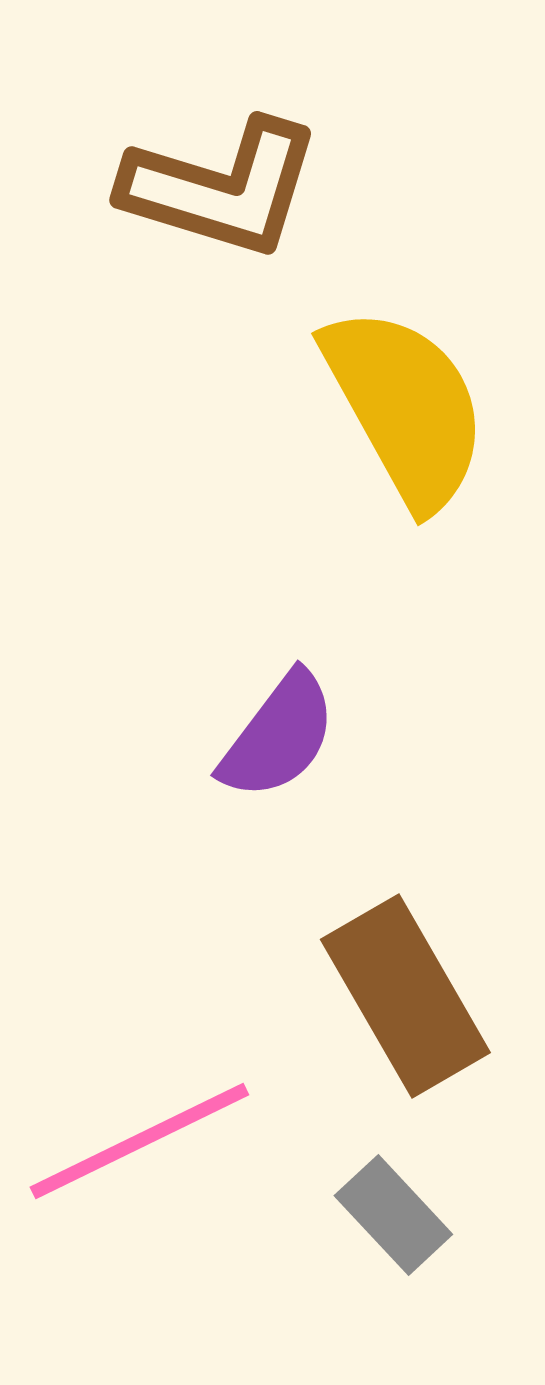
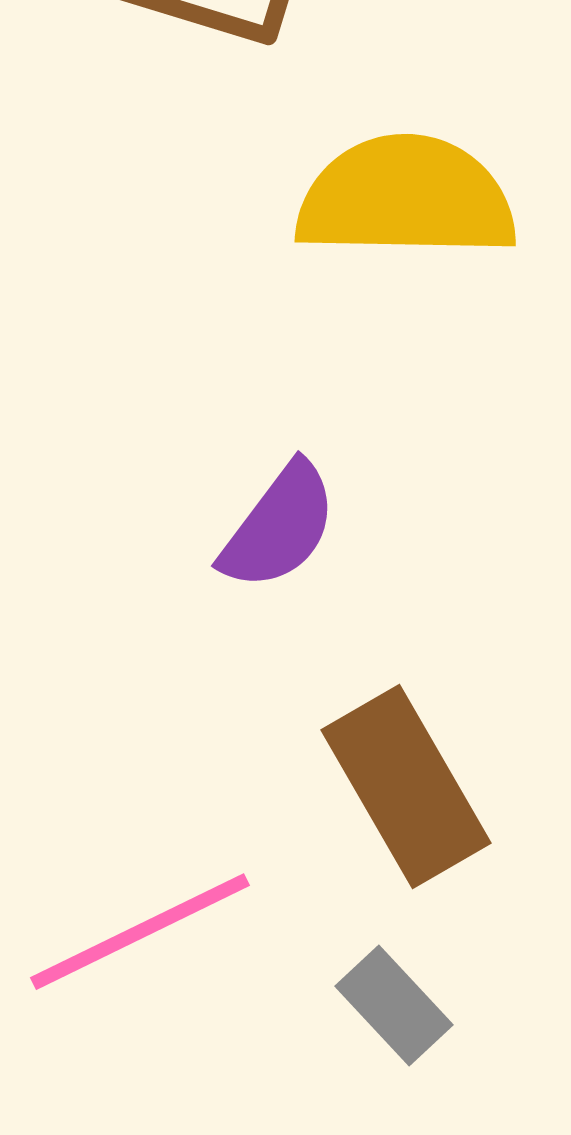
yellow semicircle: (405, 407) -> (406, 198), turned -60

